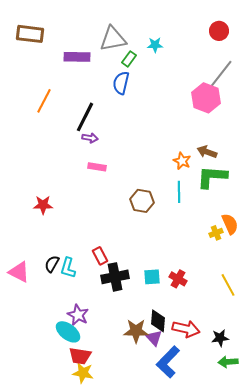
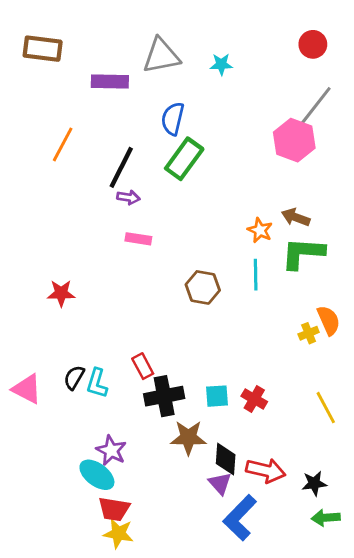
green rectangle: (129, 59) -> (184, 159), moved, size x1.8
brown star: (136, 331) -> (188, 438), moved

